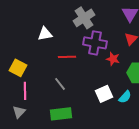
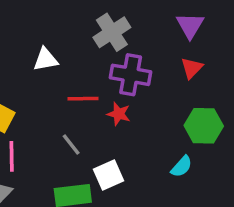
red star: (113, 59) -> (119, 114), moved
white square: (104, 94) -> (108, 175), moved

